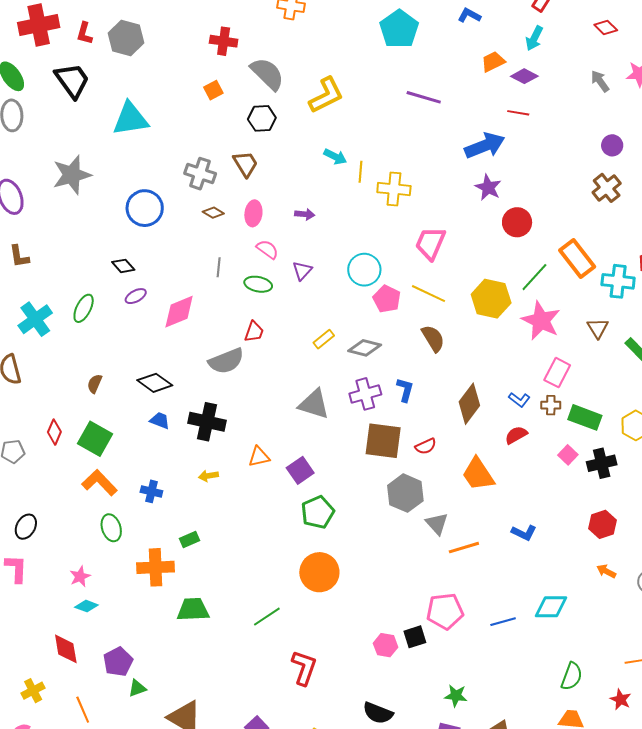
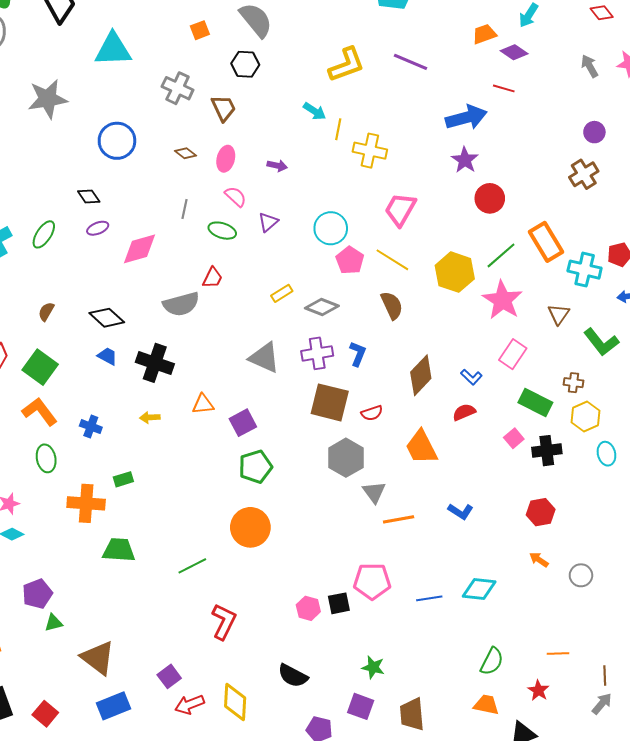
yellow L-shape: (326, 95) -> (347, 65), moved
gray cross: (200, 174) -> (178, 88), moved
brown cross: (551, 405) -> (574, 383), moved

